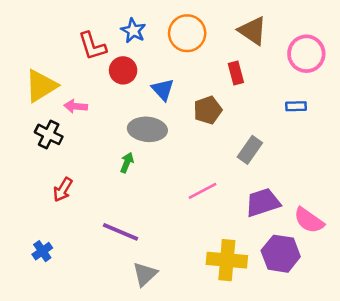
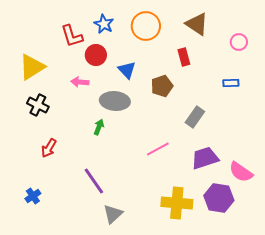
pink circle: (306, 54) -> (239, 42), size x0.6
pink arrow: (76, 106) -> (80, 82), moved
purple line: (120, 232) -> (94, 181), turned 32

